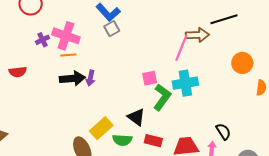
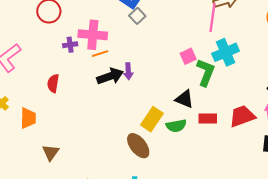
purple cross: (43, 40) -> (70, 45), turned 32
red semicircle: (18, 72) -> (53, 83), turned 120

